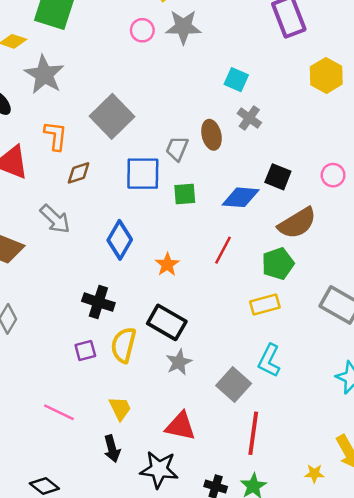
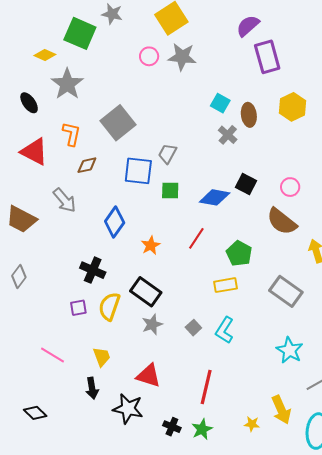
brown ellipse: (211, 135) -> (249, 115), moved
brown semicircle: (297, 223) -> (282, 221), moved, turned 64
green pentagon: (278, 264) -> (239, 253), turned -30
gray square: (234, 384) -> (193, 328), moved, size x0.6

